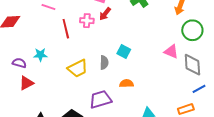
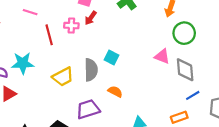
cyan star: (40, 55) -> (23, 63), size x1.5
gray semicircle: (104, 62) -> (91, 70), size x1.5
orange semicircle: (126, 83) -> (115, 92), turned 32

